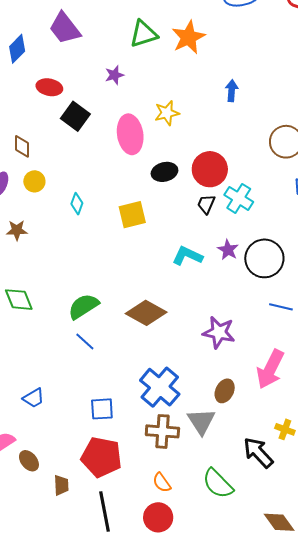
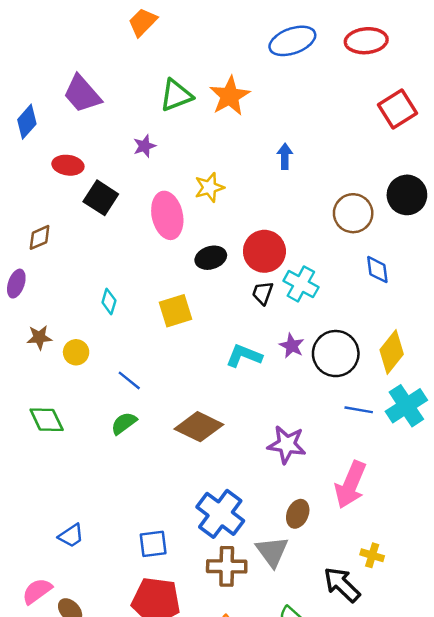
brown diamond: (22, 146) -> (40, 237), turned 70
yellow circle: (34, 181) -> (76, 352), moved
green semicircle: (83, 306) -> (124, 423), size x0.7
blue line: (85, 342) -> (129, 380), moved

